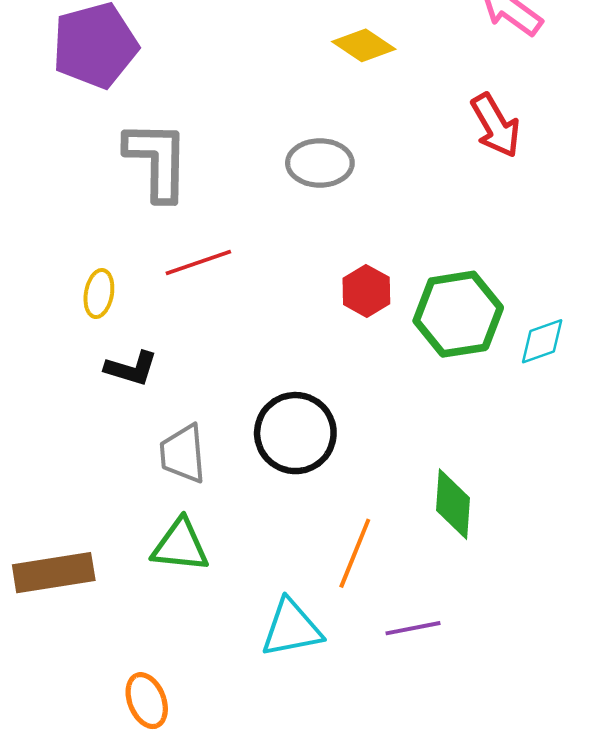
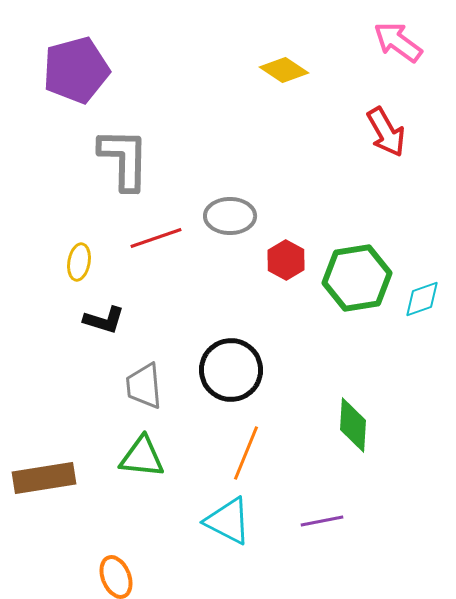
gray ellipse: (320, 163) -> (230, 216), moved
orange line: (355, 553) -> (246, 453), moved
cyan triangle: (291, 628) -> (228, 521), turned 38

